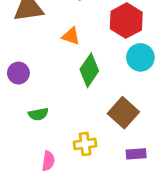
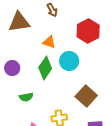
cyan circle: (140, 57) -> (69, 61), moved
green diamond: (89, 70) -> (45, 68), moved

